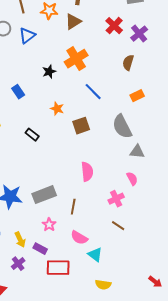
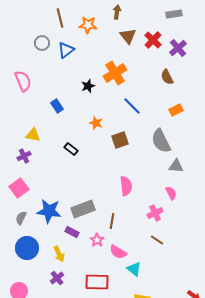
brown triangle: (73, 22) -> (128, 36), moved, turned -36
brown semicircle: (128, 63) -> (167, 77), turned -42
pink star: (49, 225) -> (97, 240), moved
purple rectangle: (40, 249) -> (72, 232), moved

